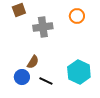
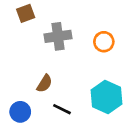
orange circle: (77, 16) -> (104, 42), moved
blue circle: (22, 77) -> (20, 112), moved

